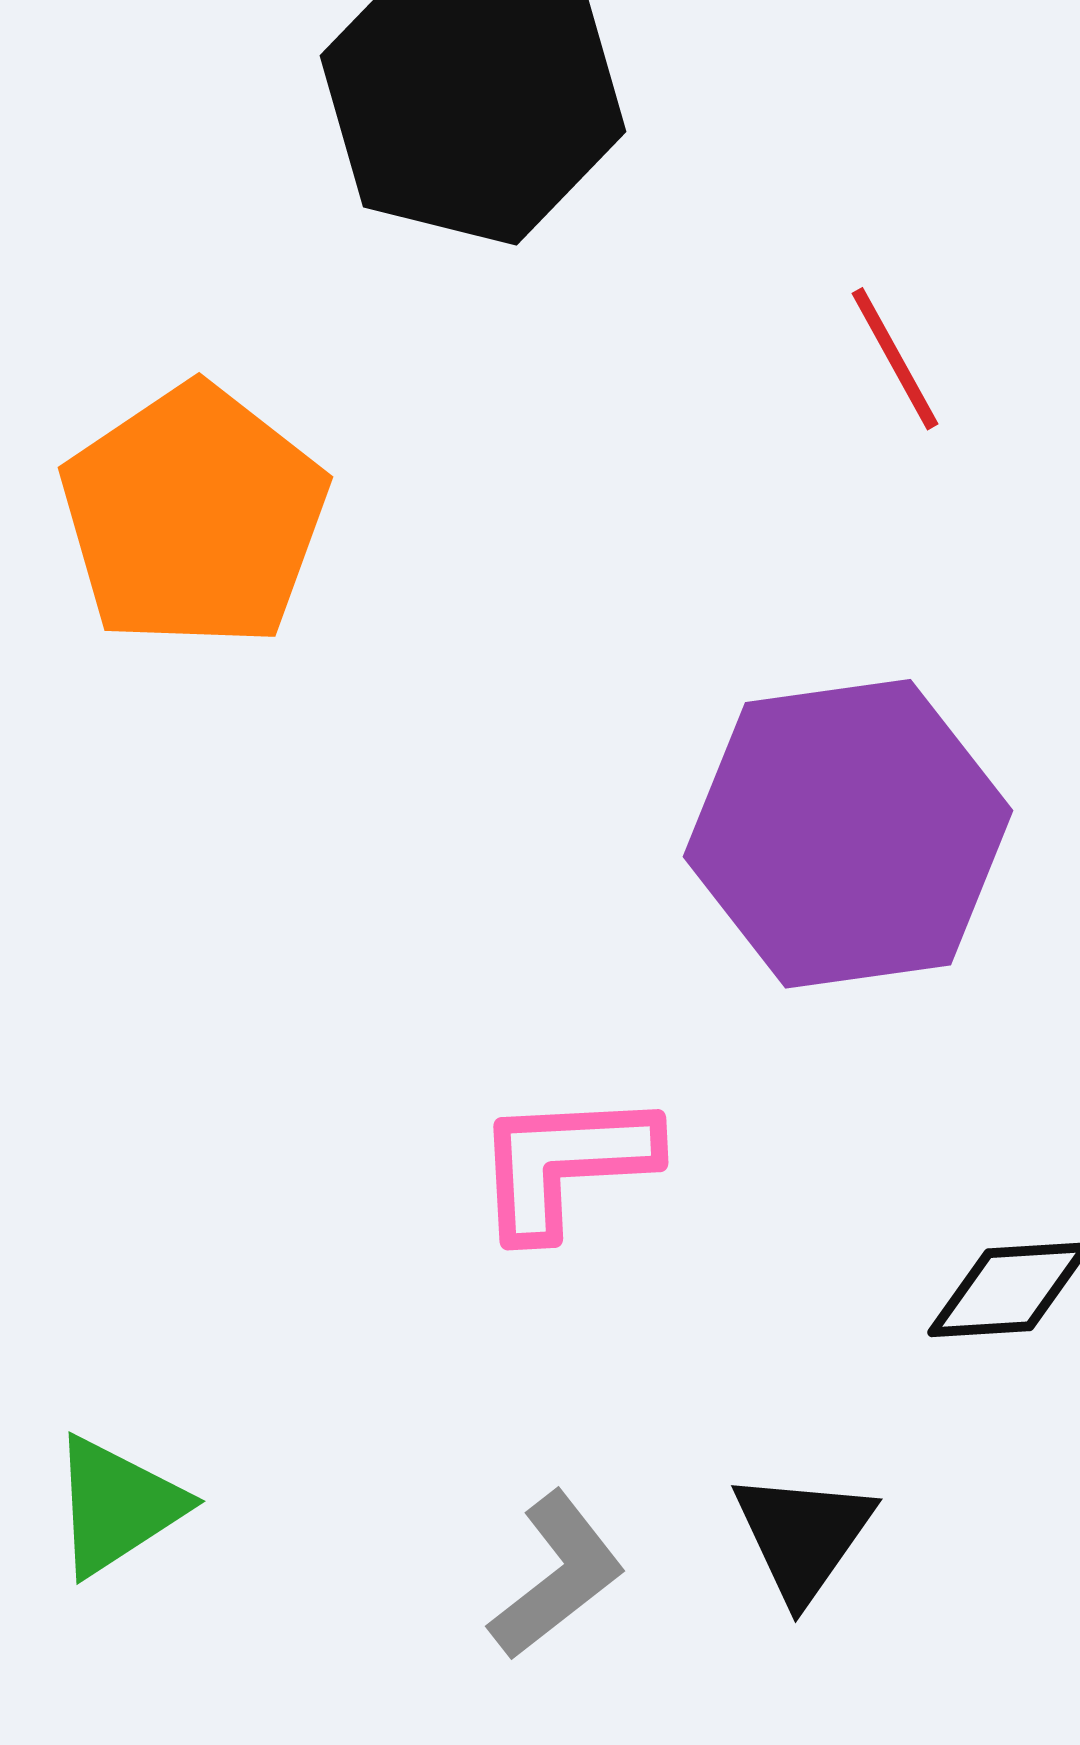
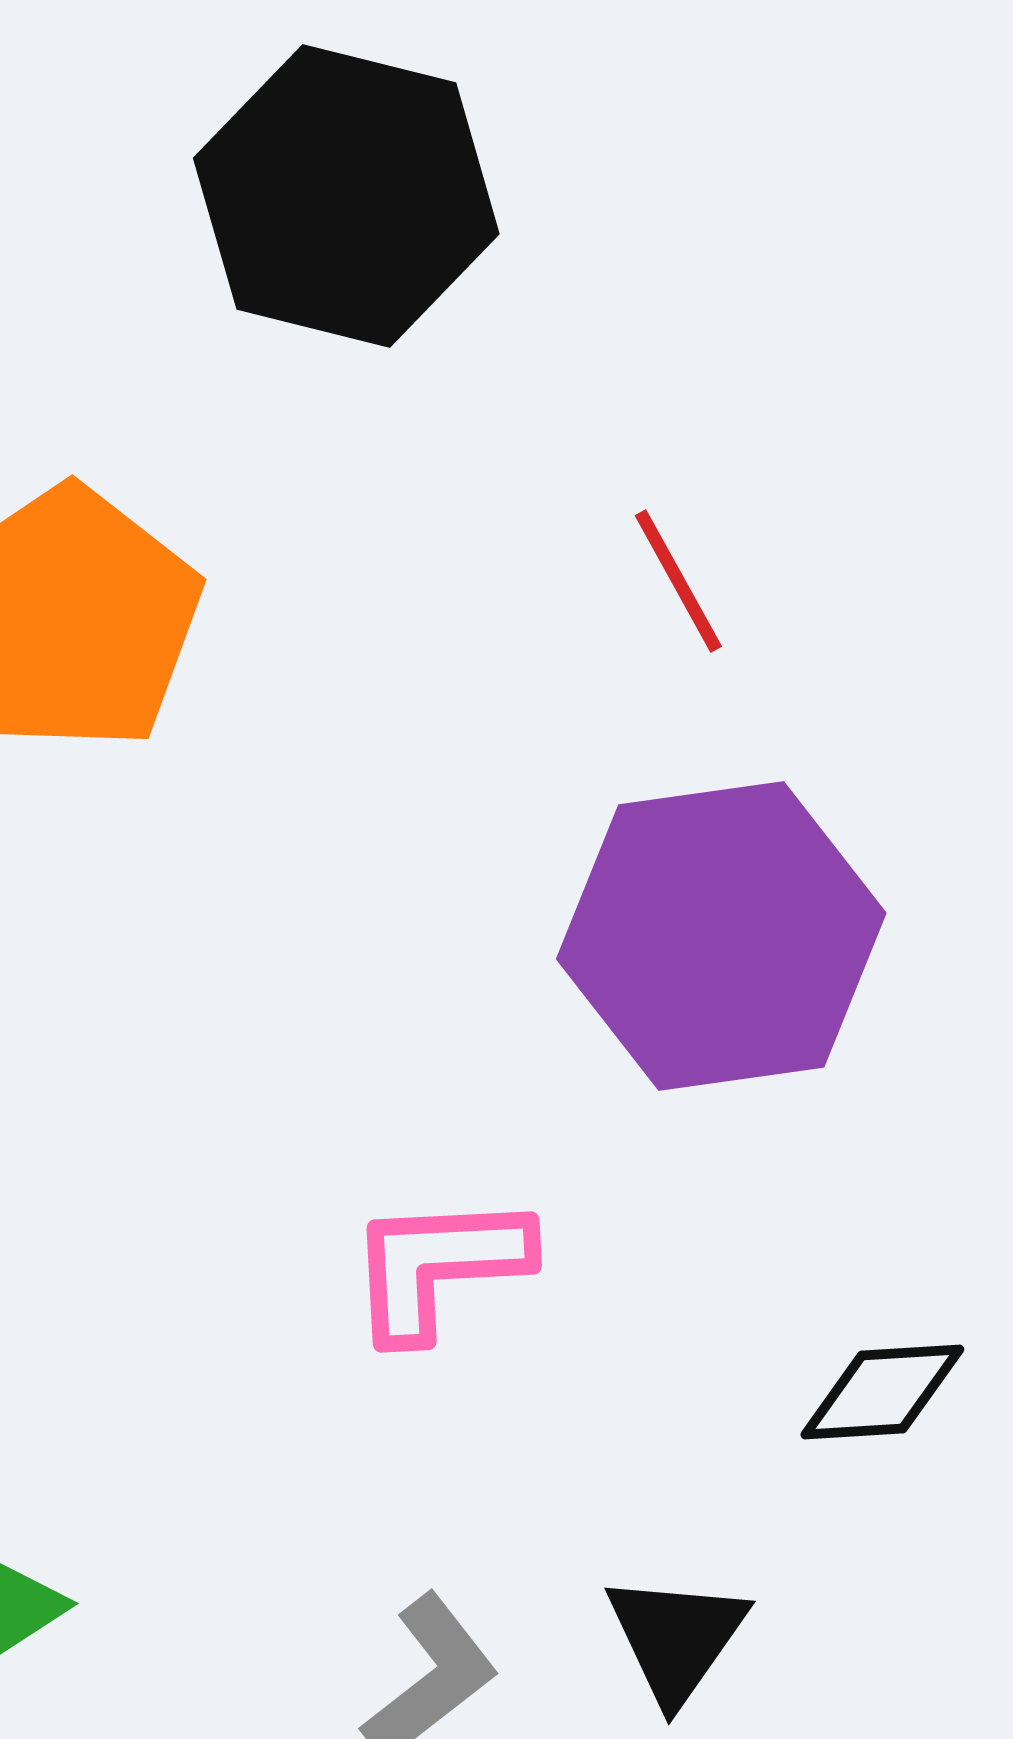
red line: (895, 359) -> (678, 581), moved

